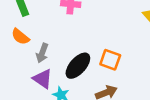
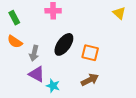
black ellipse: (78, 66) -> (64, 44), moved

